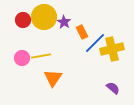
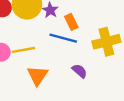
blue line: (95, 43) -> (63, 38), moved, turned 60
purple semicircle: (113, 88) -> (80, 71), moved

